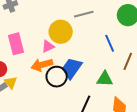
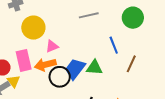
yellow circle: (61, 32) -> (33, 28), moved
pink rectangle: (16, 44) -> (24, 60), moved
green triangle: (105, 79) -> (94, 68), moved

